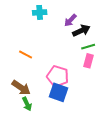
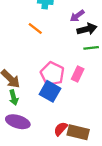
orange line: (26, 54) -> (35, 29), moved
pink rectangle: (89, 61) -> (78, 74), moved

